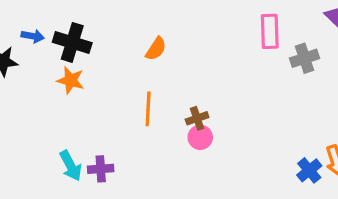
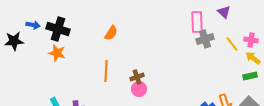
pink rectangle: (270, 31) -> (197, 22), moved

